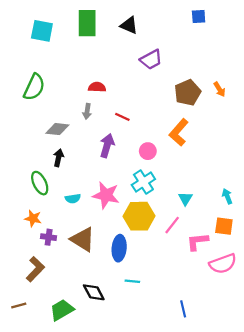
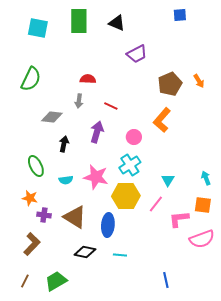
black arrow: (58, 158) -> (64, 144), moved
black diamond: (94, 292) -> (85, 252), moved, turned -50
brown line: (19, 306) -> (25, 281), moved, turned -48

